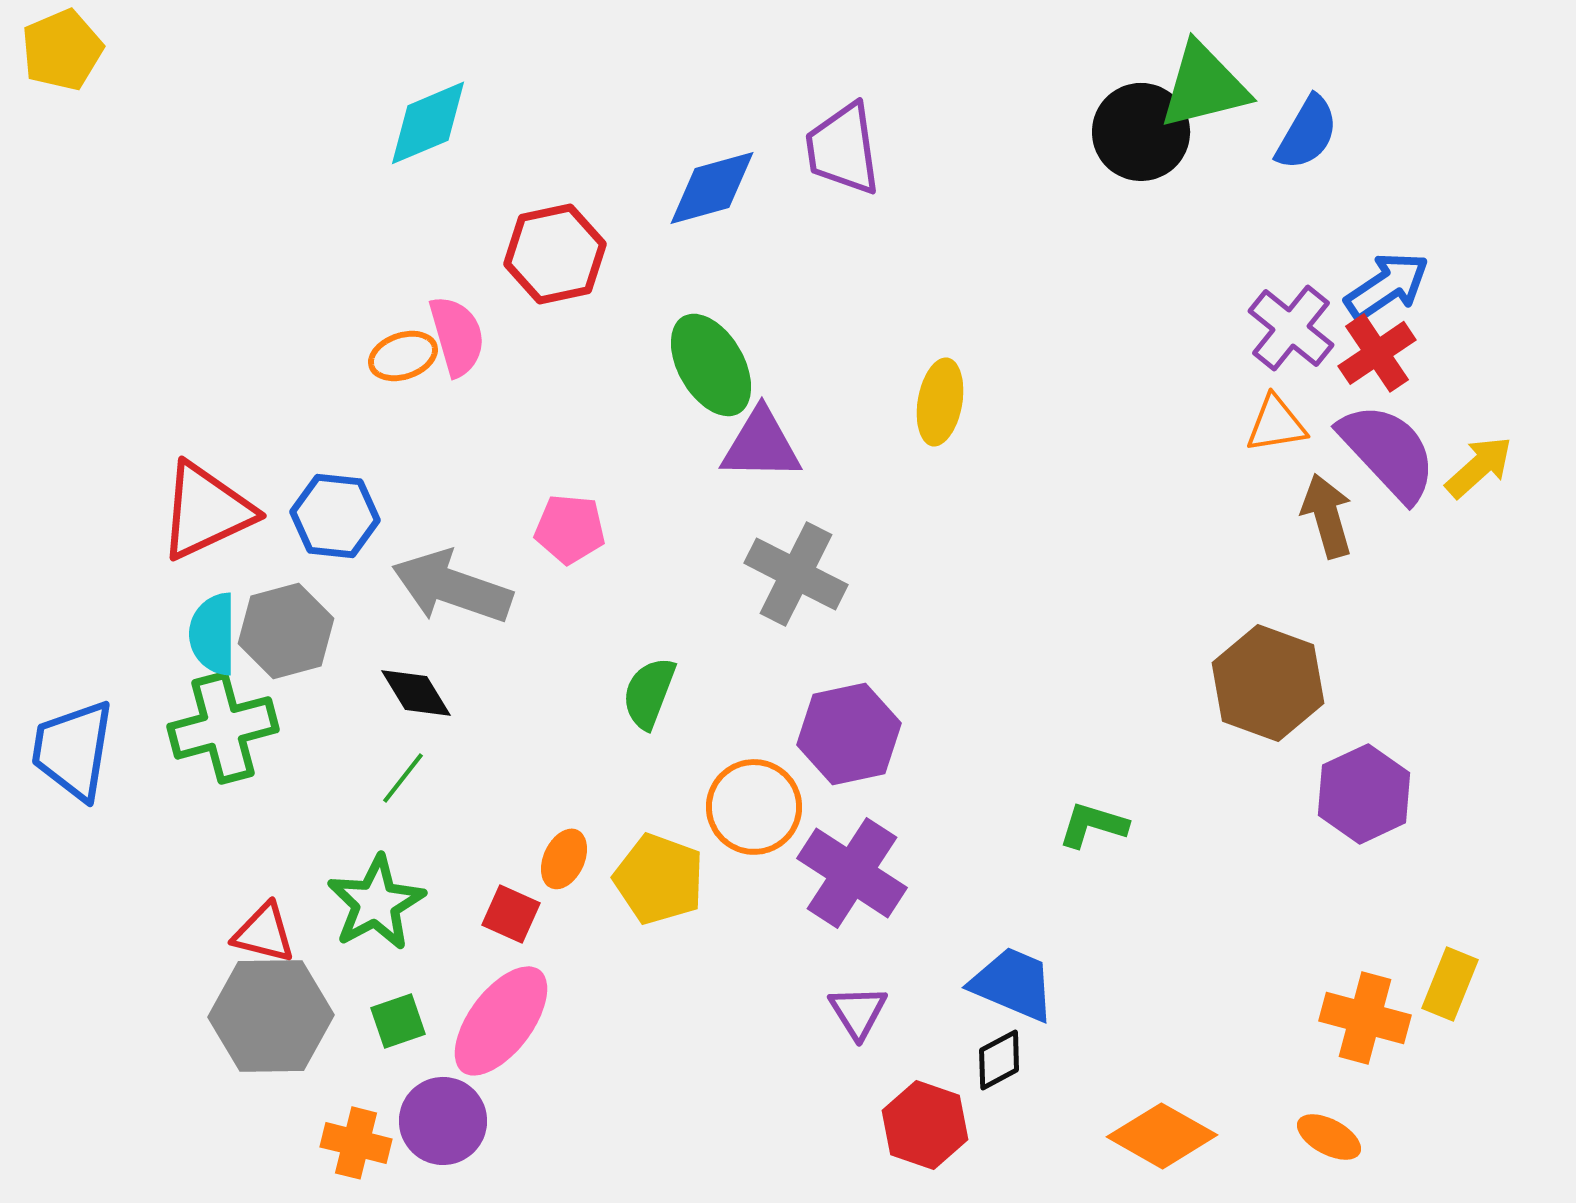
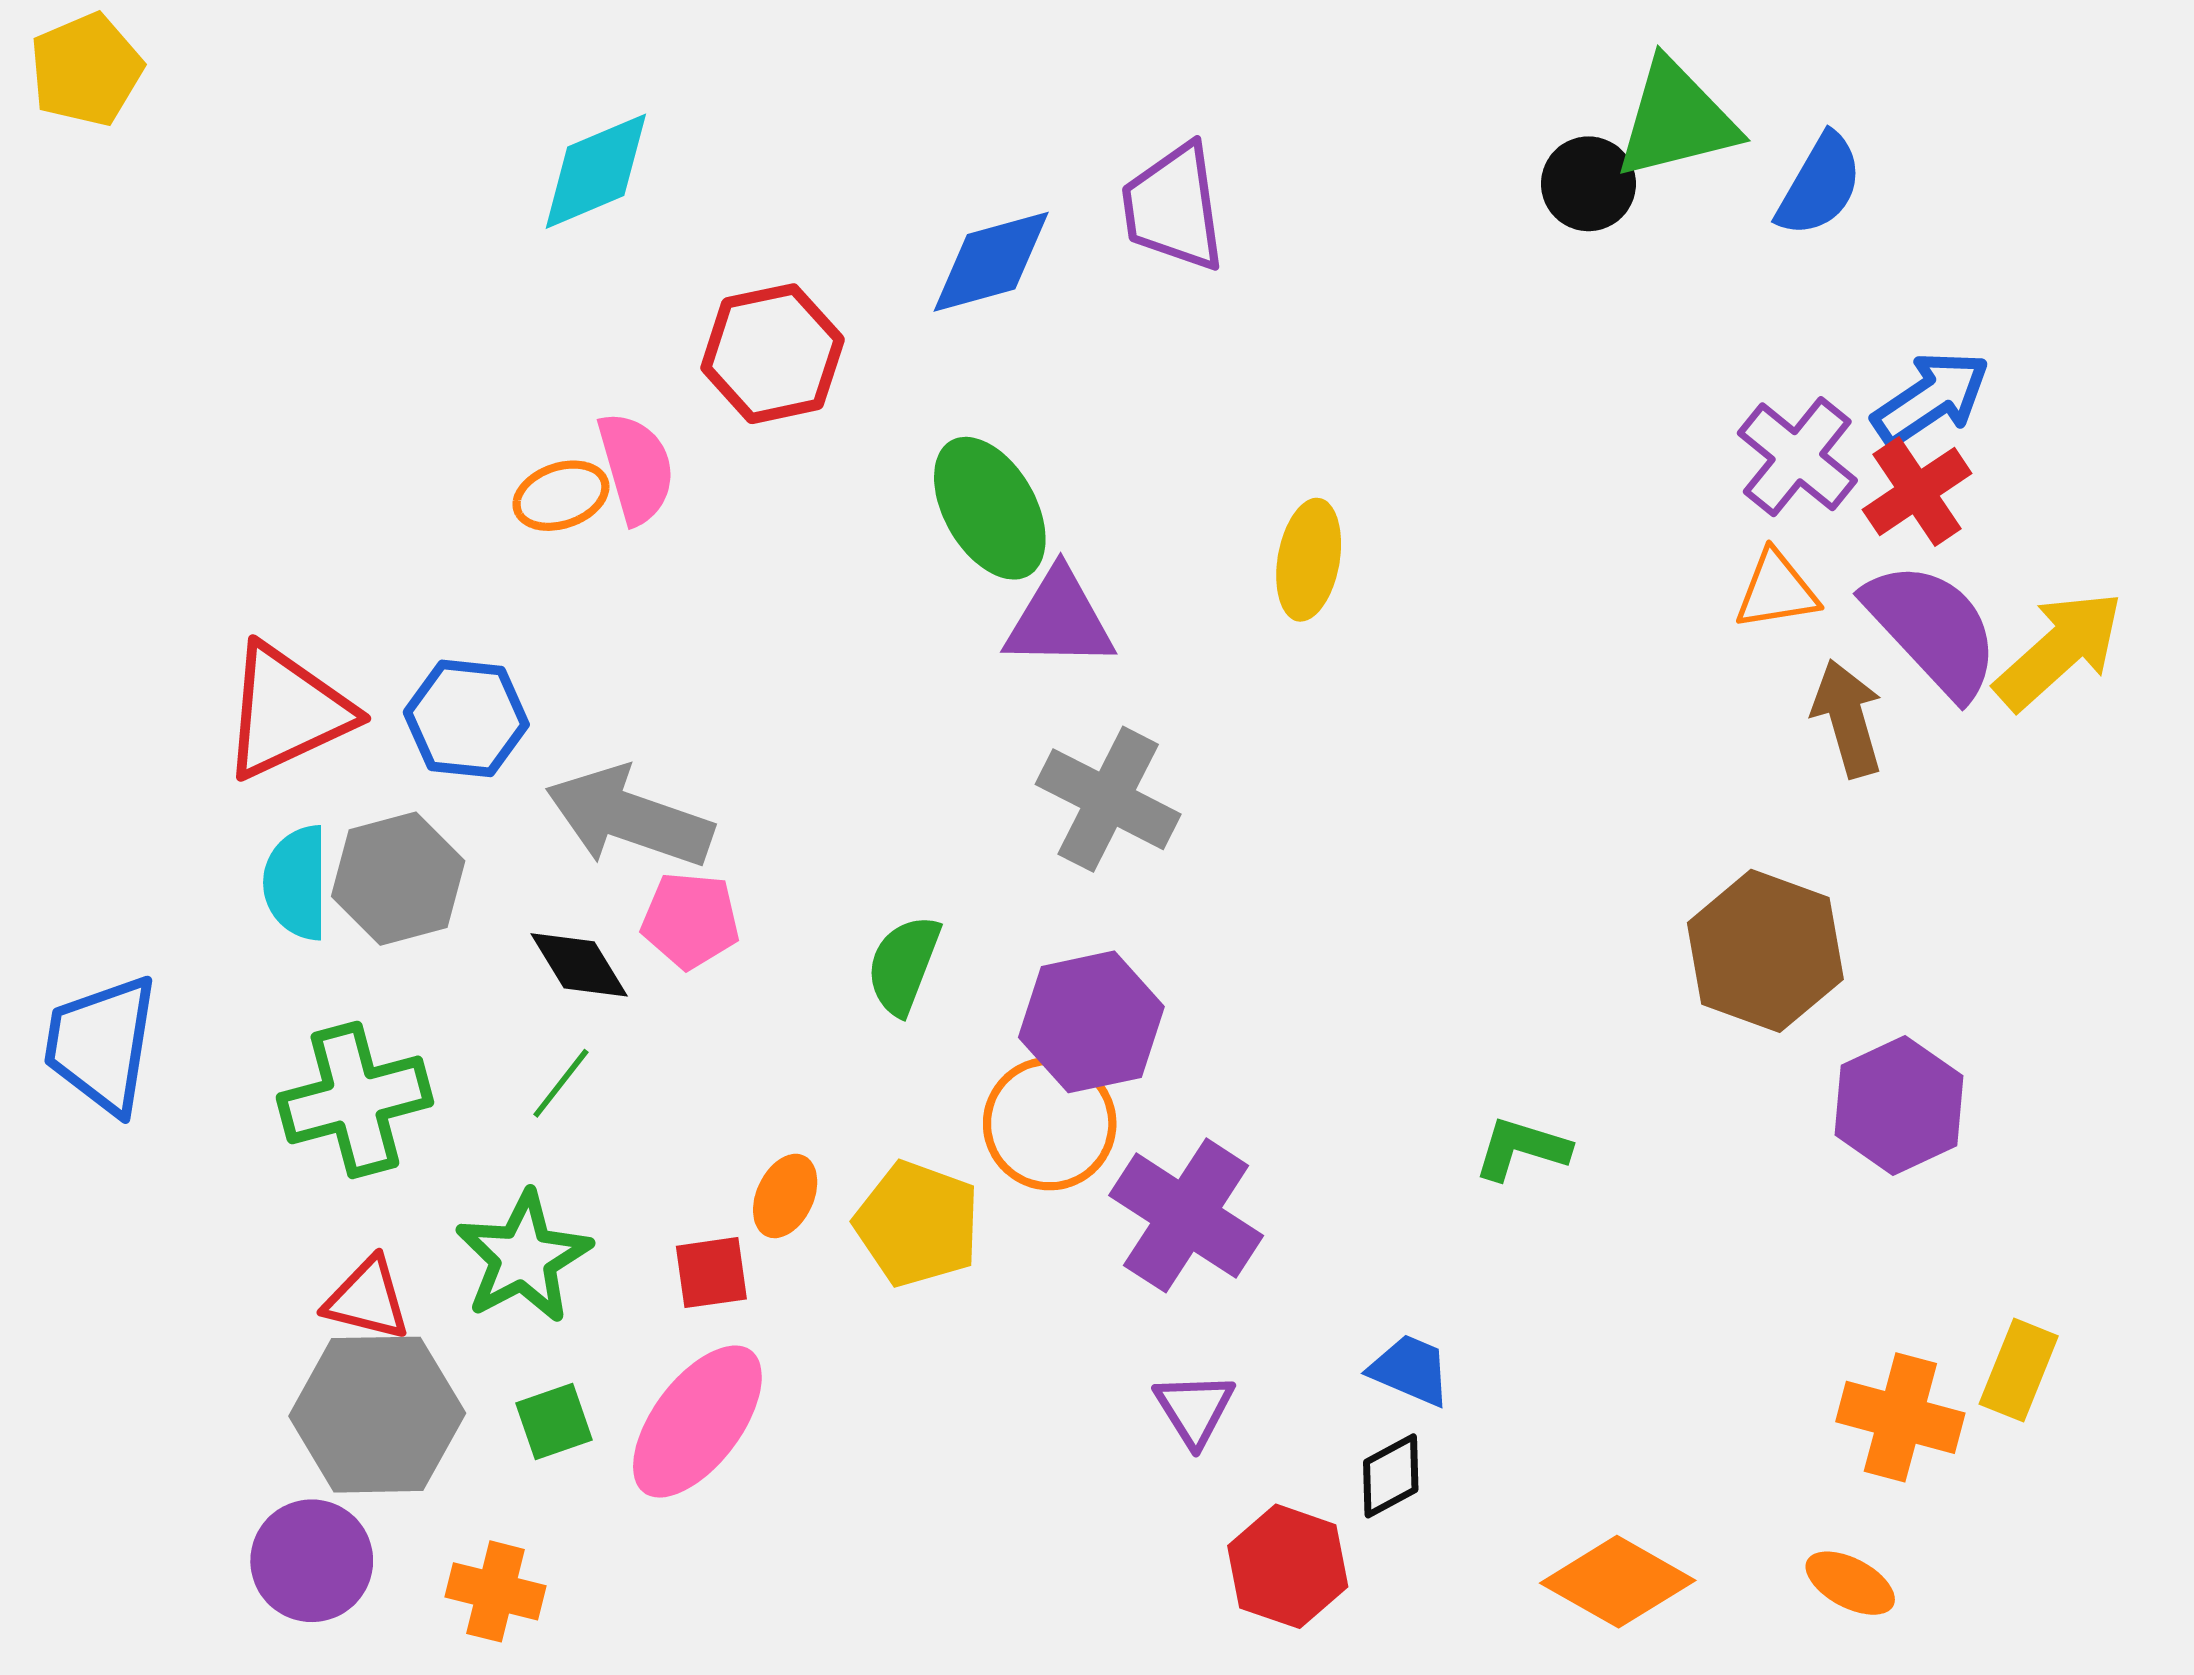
black circle: (1141, 132) -> (1588, 184), size x0.7
yellow arrow: (1479, 467) -> (2059, 650), size x1.4
pink pentagon: (570, 529) -> (690, 920), moved
green cross: (223, 728) -> (355, 1100), moved
purple hexagon: (849, 734) -> (1091, 1022), moved
red square: (511, 914) -> (711, 1273), turned -32
blue trapezoid: (1013, 984) -> (1410, 1370), size x0.7
purple circle: (443, 1121) -> (312, 1561), moved

